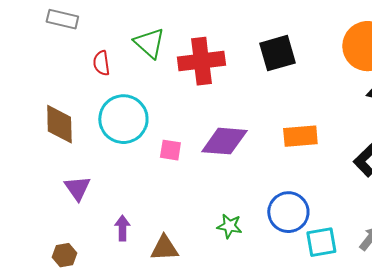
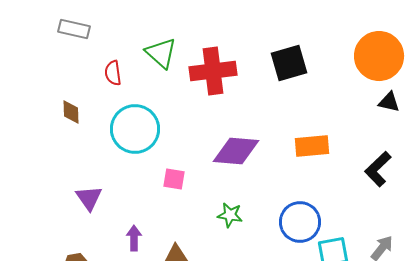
brown diamond: (59, 124) -> (71, 112), moved, size x0.6
pink square: (170, 150) -> (174, 179), moved
green star: (229, 226) -> (230, 215), moved

